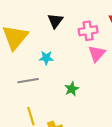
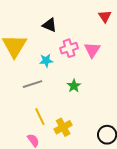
black triangle: (55, 21) -> (50, 25), turned -35
pink cross: (88, 31) -> (69, 48), moved

